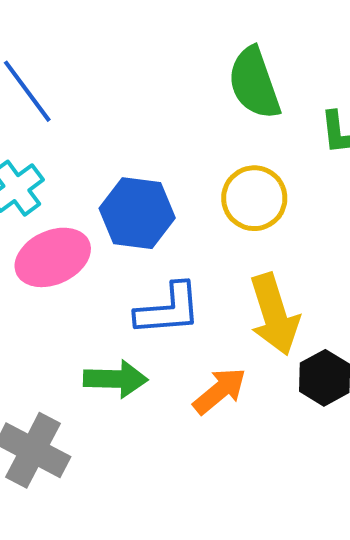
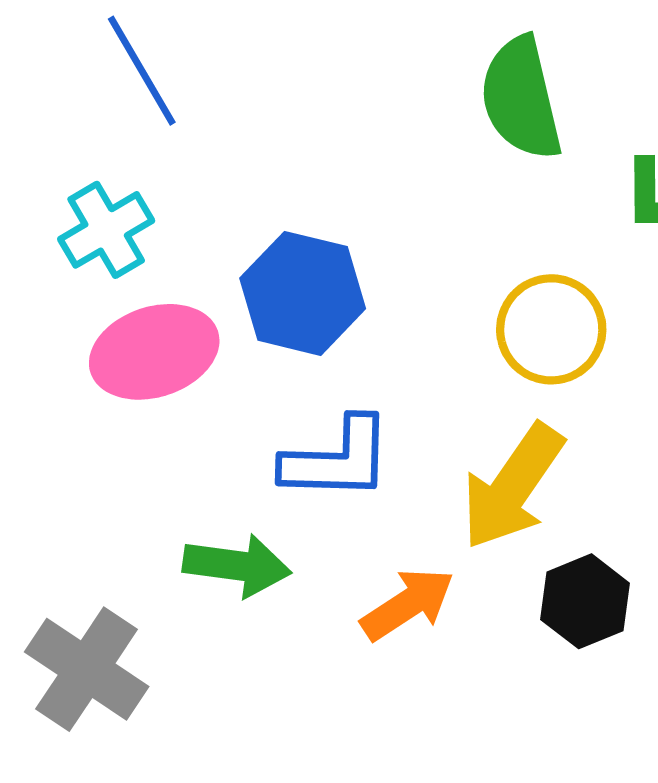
yellow circle: (254, 198) -> (551, 329), moved
yellow arrow: (274, 314) -> (513, 487), turned 46

